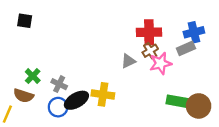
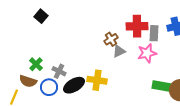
black square: (25, 21) -> (41, 16), moved, turned 32
gray rectangle: (186, 48) -> (154, 33), moved, turned -63
brown cross: (150, 51) -> (111, 39), moved
blue circle: (58, 107) -> (49, 87), moved

